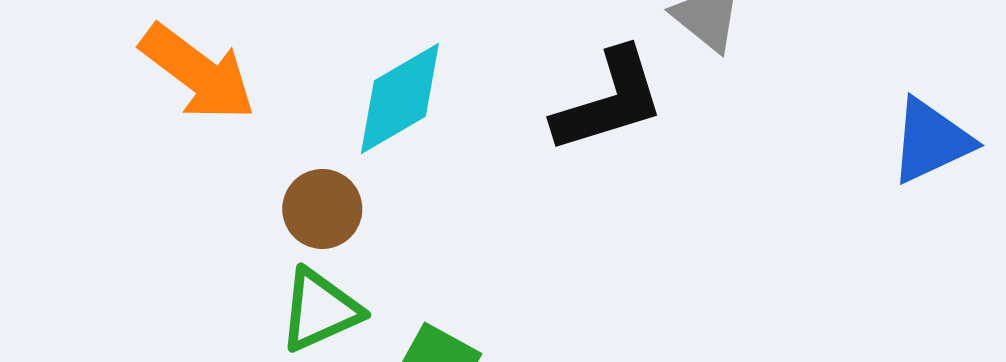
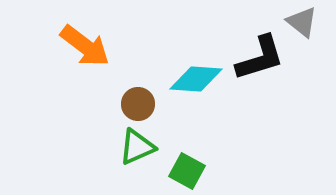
cyan diamond: (400, 99) -> (196, 79), moved, turned 34

